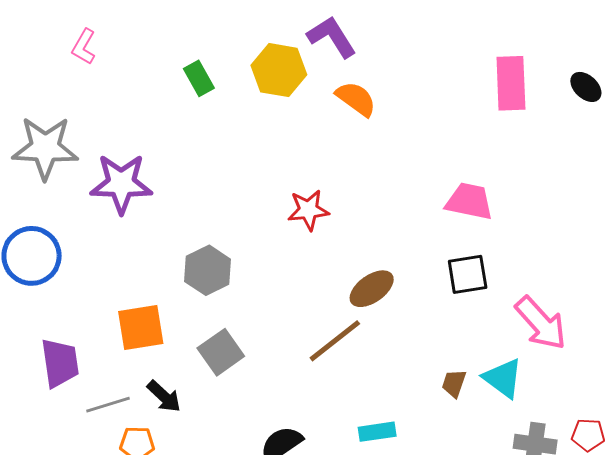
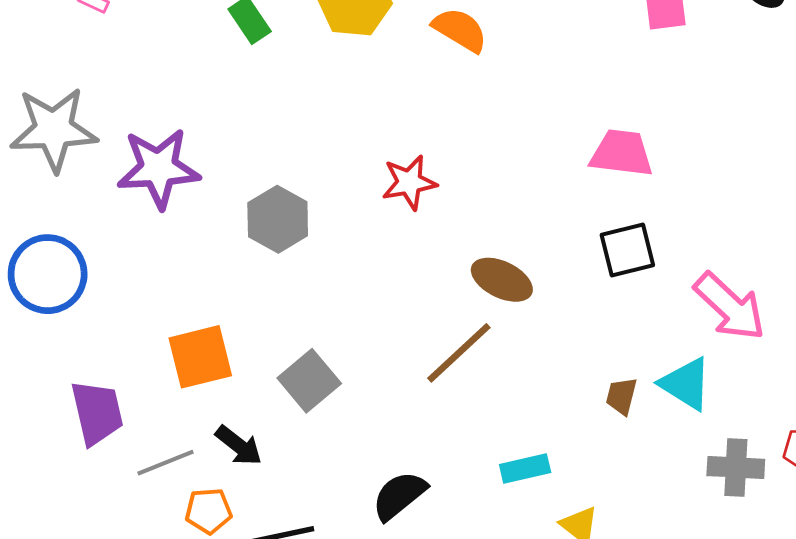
gray hexagon: (208, 270) -> (278, 219), moved
brown ellipse: (372, 289) -> (502, 280), turned 66

